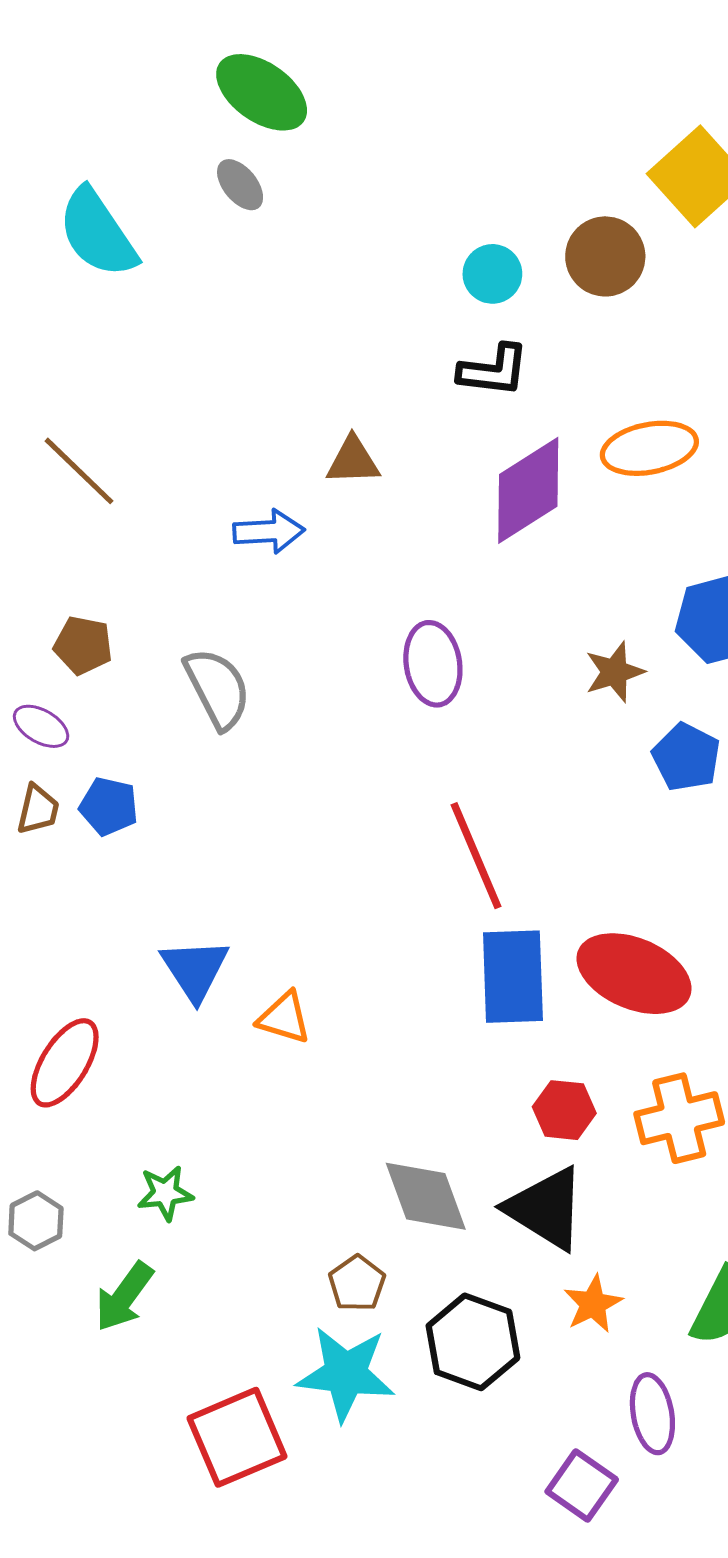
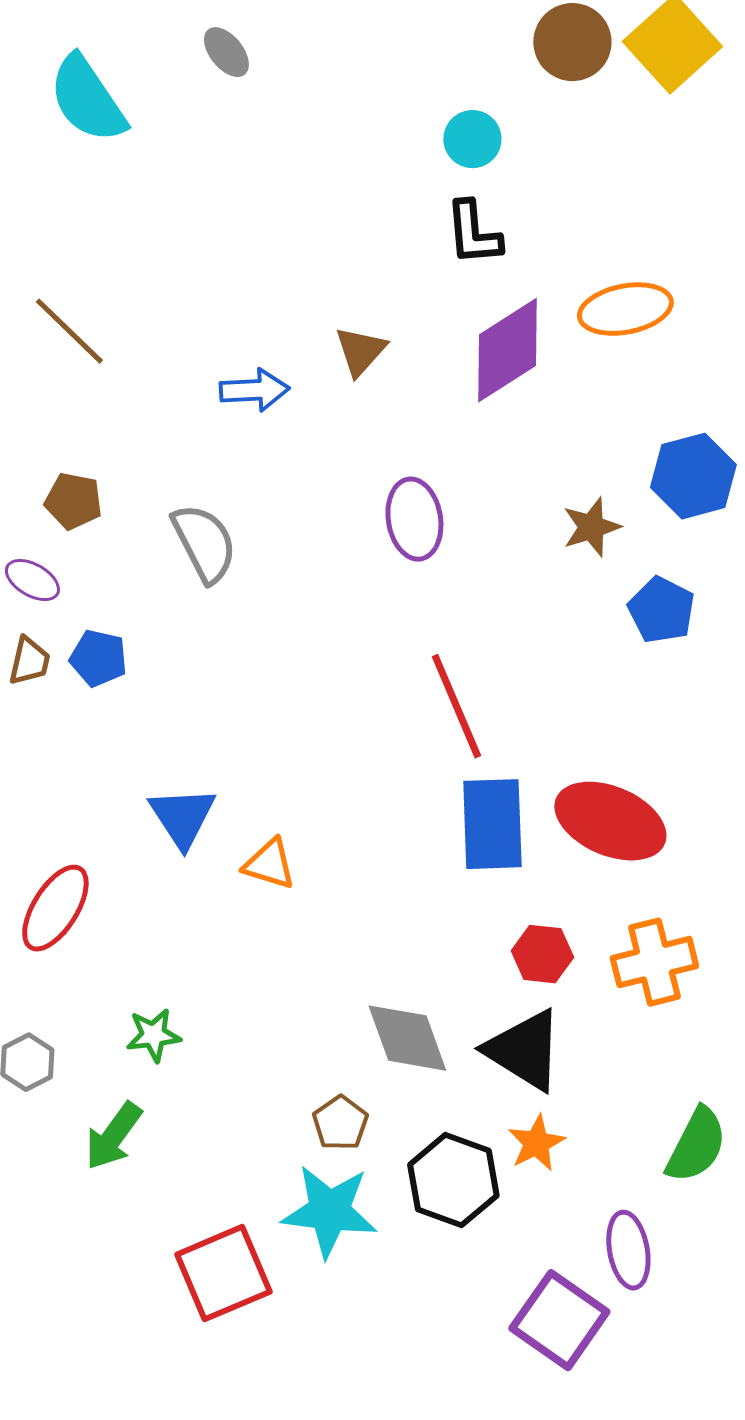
brown circle: (605, 256) -> (572, 42), moved
black L-shape: (493, 370) -> (473, 233), turned 78
brown triangle: (353, 461) -> (360, 351), moved, turned -46
orange star: (593, 1304) -> (536, 1143), moved
purple square: (582, 1486) -> (559, 1320), size x1.4

